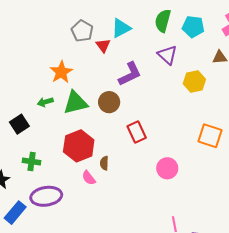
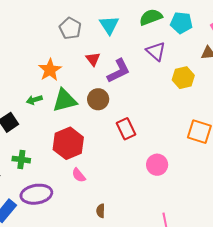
green semicircle: (163, 21) -> (151, 17), turned 55
cyan triangle: (121, 28) -> (109, 25), turned -35
red triangle: (103, 45) -> (93, 59), moved
brown semicircle: (104, 163) -> (101, 211), moved

